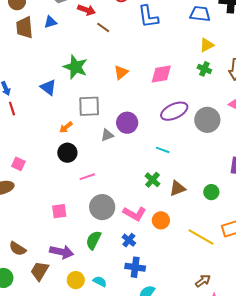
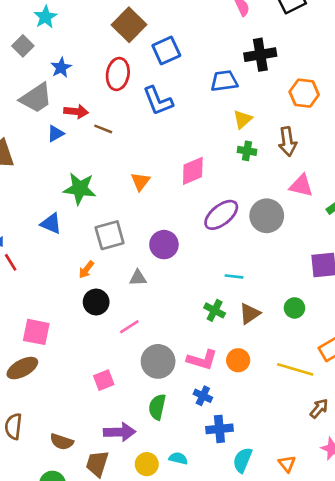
blue triangle: (50, 22) -> (56, 134), moved
gray triangle: (107, 135) -> (138, 278), moved, turned 32
cyan line: (163, 150) -> (234, 276), moved
pink square: (18, 164) -> (36, 332), size x1.5
brown arrow: (203, 281) -> (319, 408), moved

